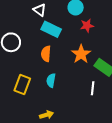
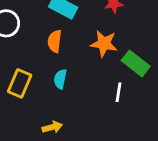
orange star: (81, 54) -> (104, 44), turned -30

